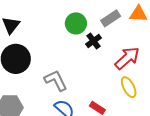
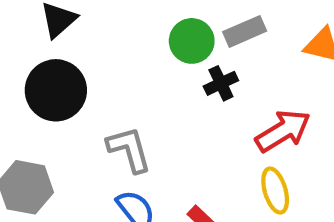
gray rectangle: (111, 18) -> (245, 31), moved

